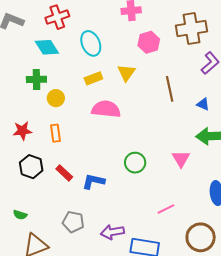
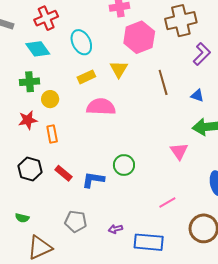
pink hexagon: (149, 42) -> (139, 37), size x1.4
red star: (22, 131) -> (28, 120), moved
green circle: (135, 163) -> (124, 165), moved
purple arrow: (112, 232) -> (115, 229), size x0.6

